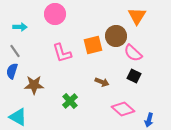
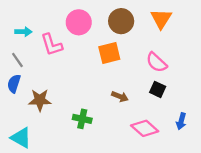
pink circle: (55, 14) -> (79, 22), moved
brown circle: (116, 36) -> (121, 21), moved
pink L-shape: (62, 53) -> (52, 45), moved
green cross: (70, 101) -> (82, 119), turned -35
blue arrow: (149, 120) -> (181, 121), moved

